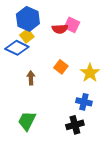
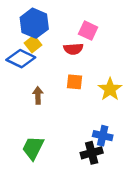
red semicircle: (60, 29) -> (73, 49), moved
orange square: (61, 67) -> (75, 82), turned -32
blue cross: (84, 102) -> (103, 136), moved

